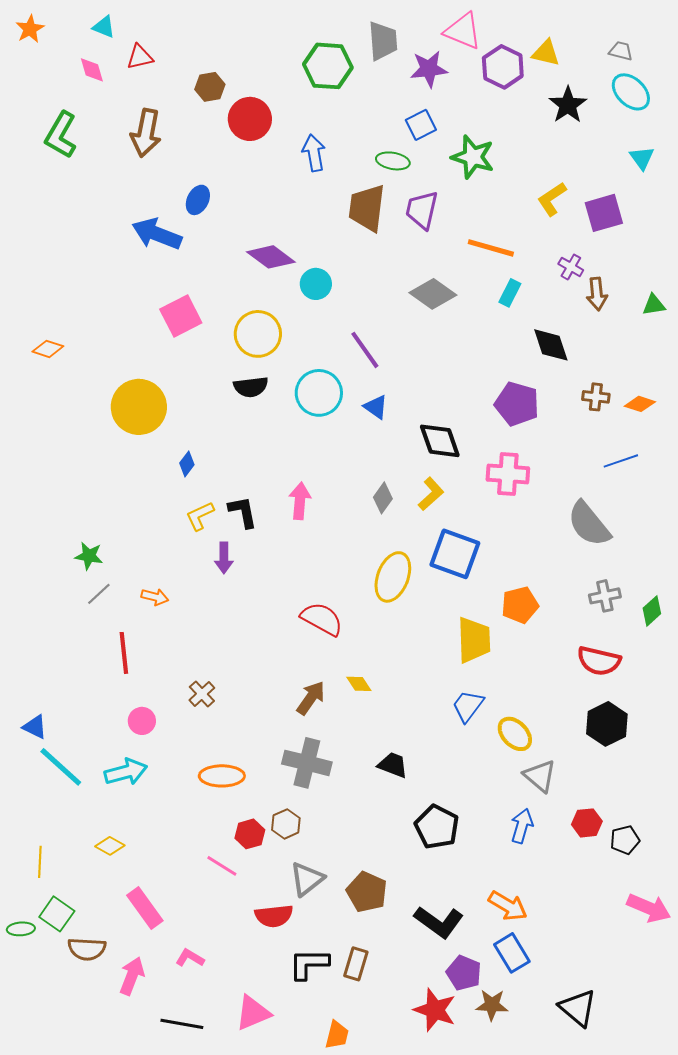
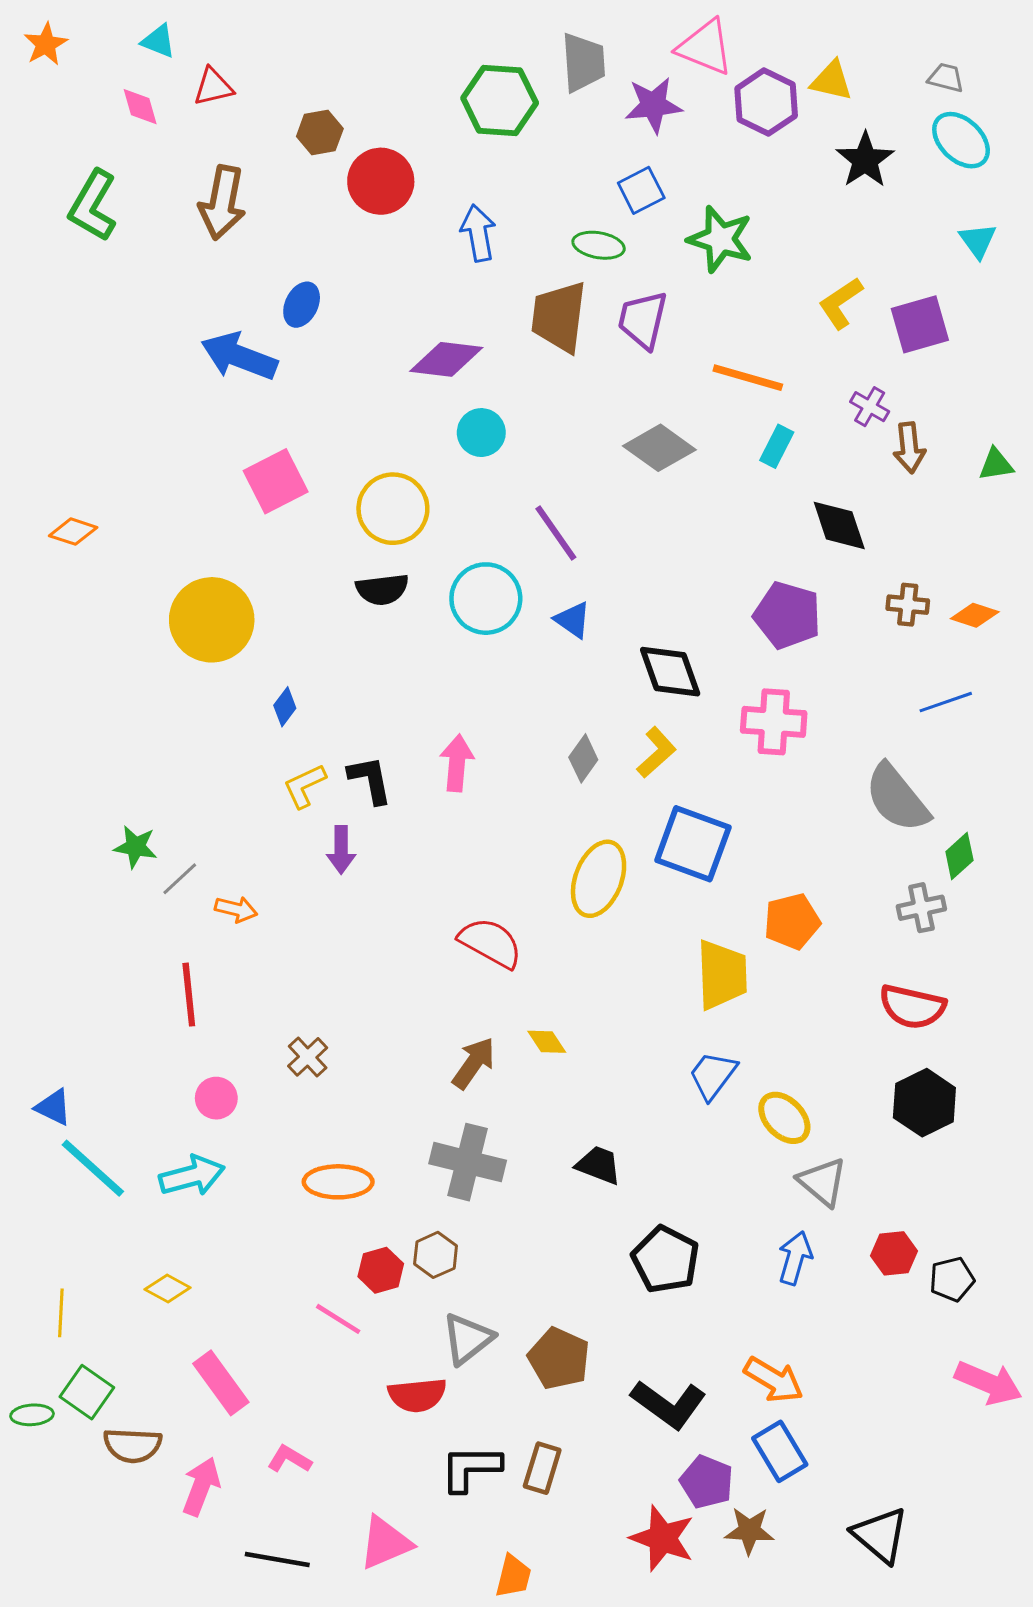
purple diamond: (271, 257) -> (446, 359), moved, turned -30
gray line: (99, 594) -> (180, 879), moved
green diamond: (652, 611) -> (959, 856), moved

